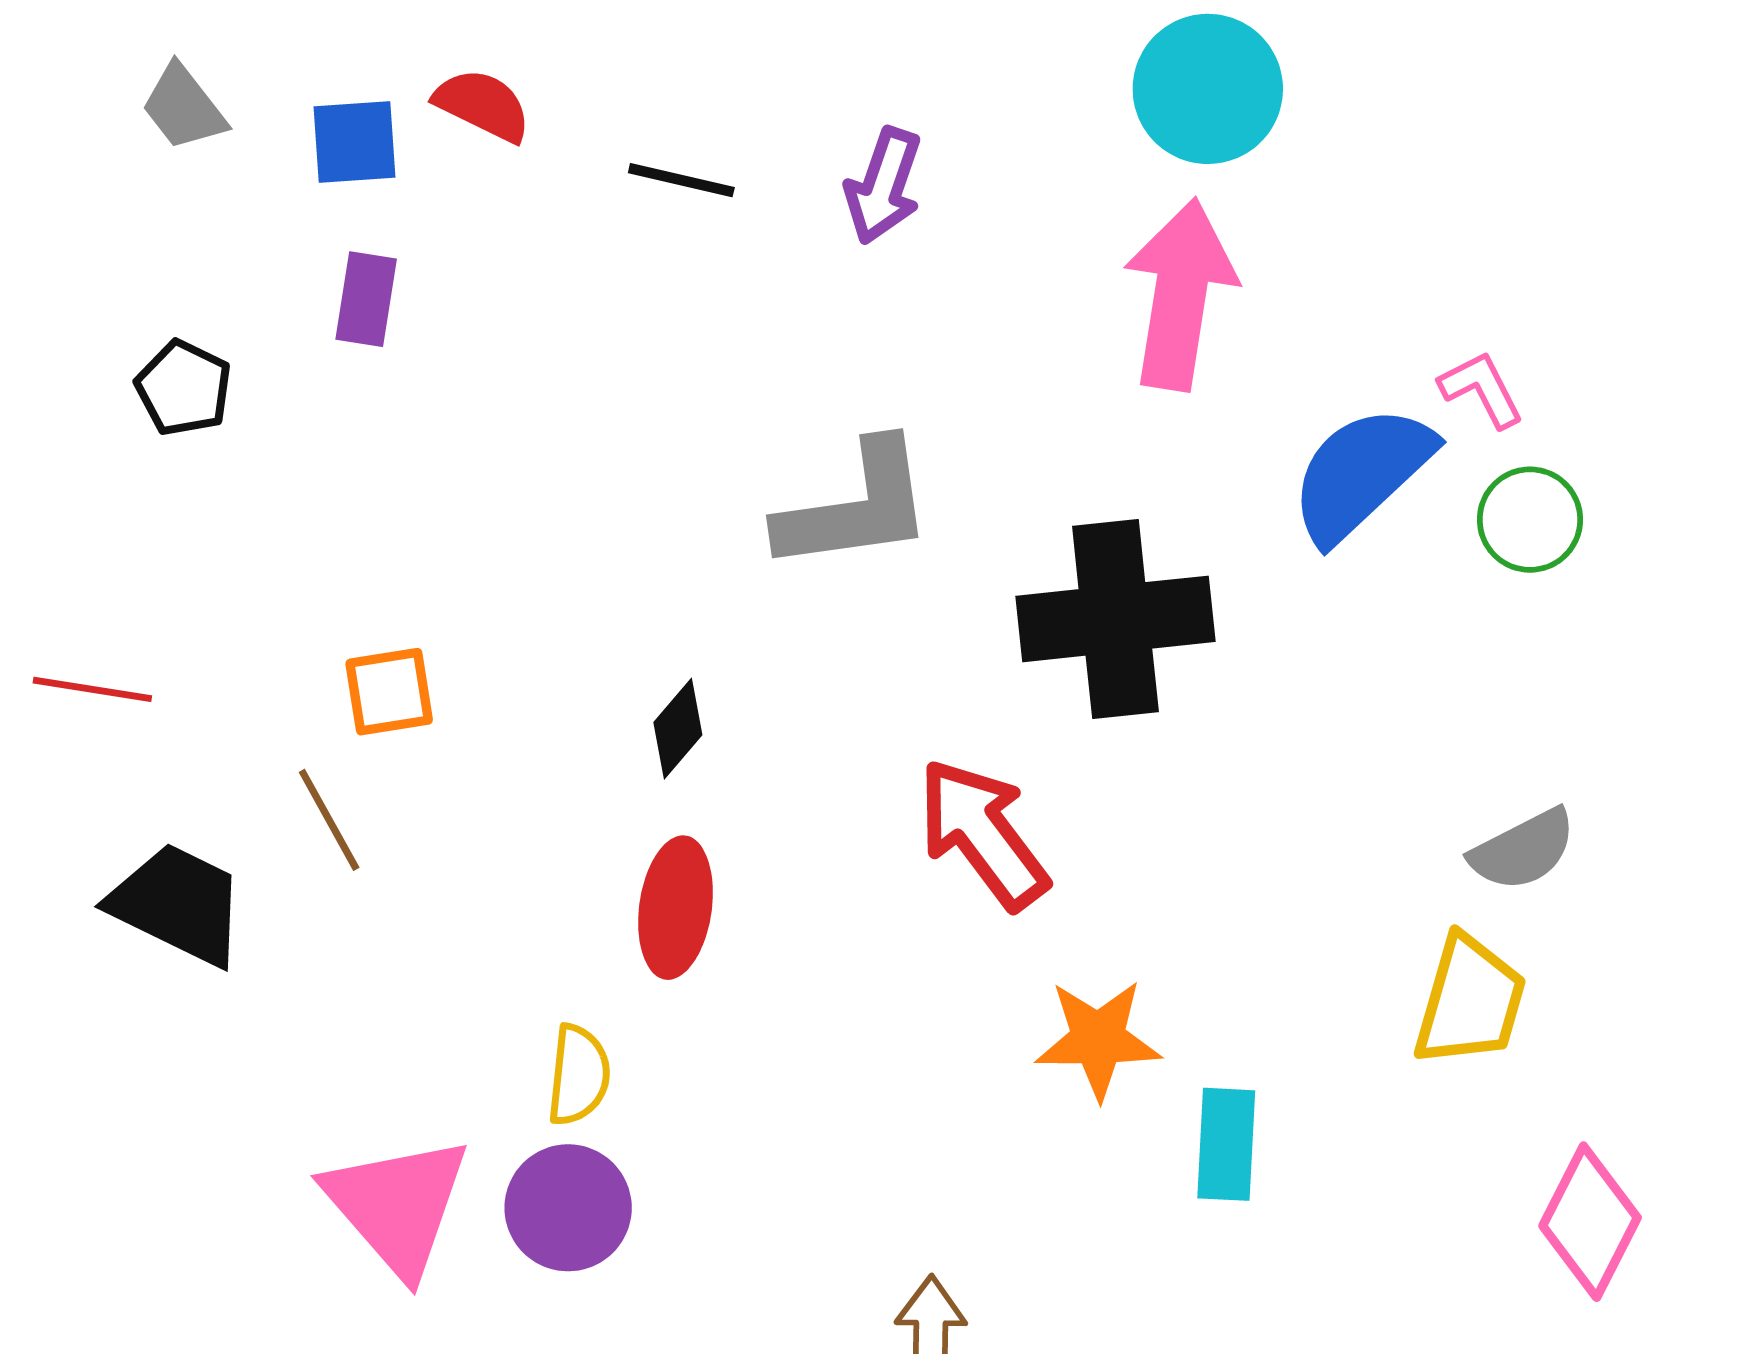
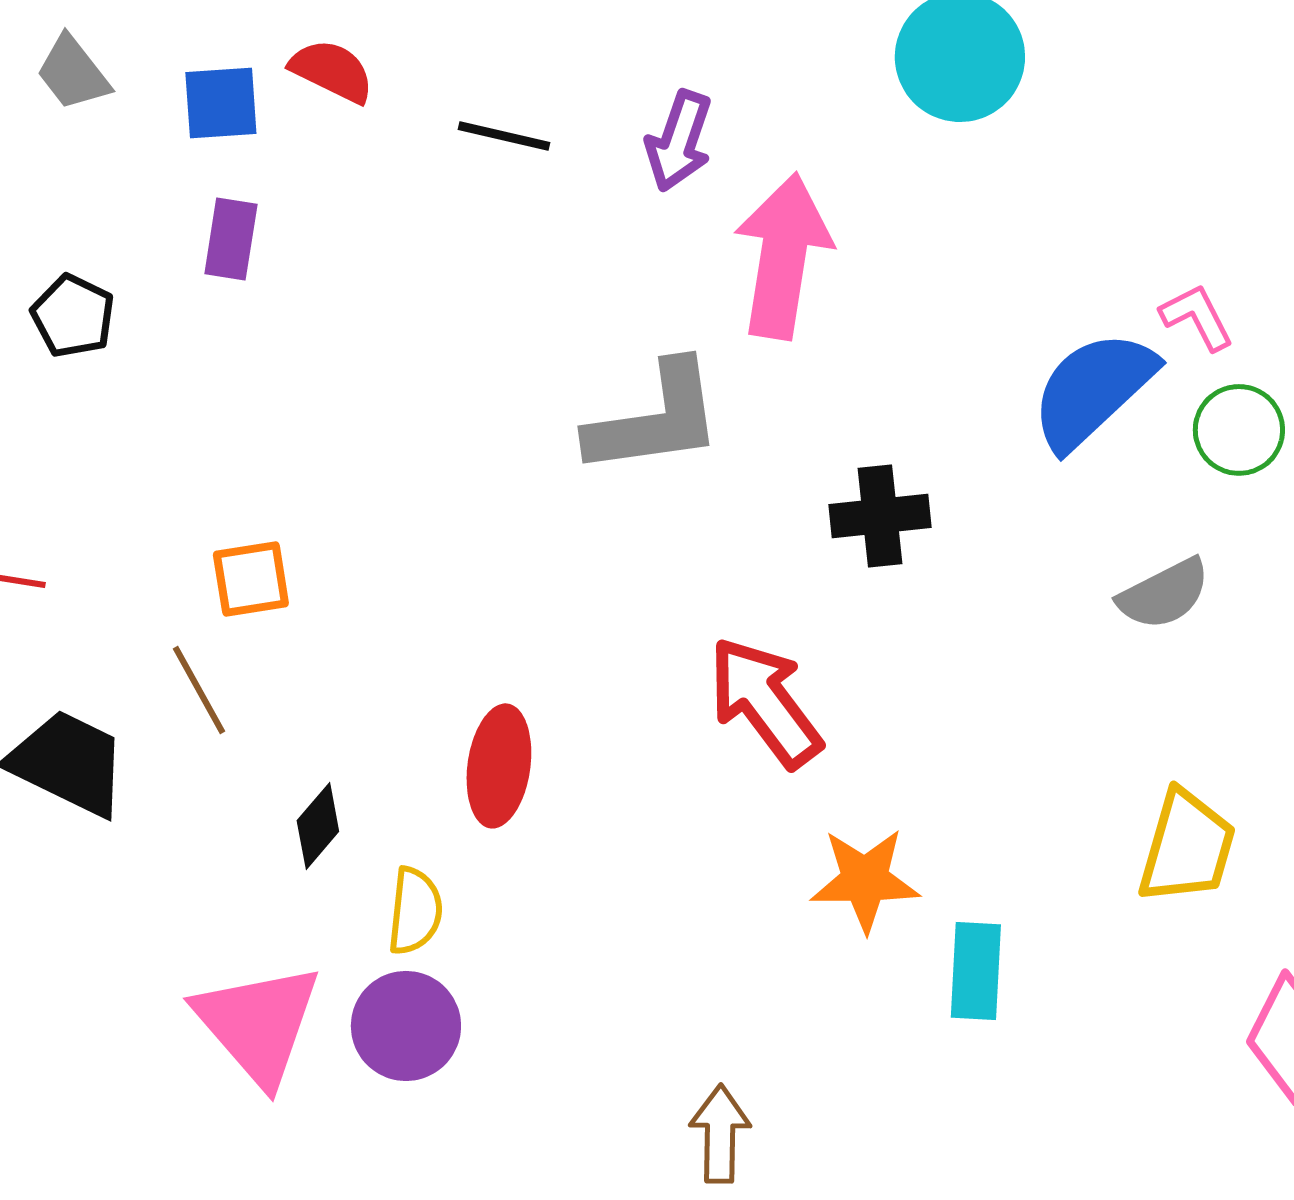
pink arrow: (1180, 294) -> (783, 256), moved
black cross: (1115, 619) -> (880, 516), size x0.6
black diamond: (678, 729) -> (318, 826), moved
gray semicircle: (1523, 850) -> (1164, 594), moved

